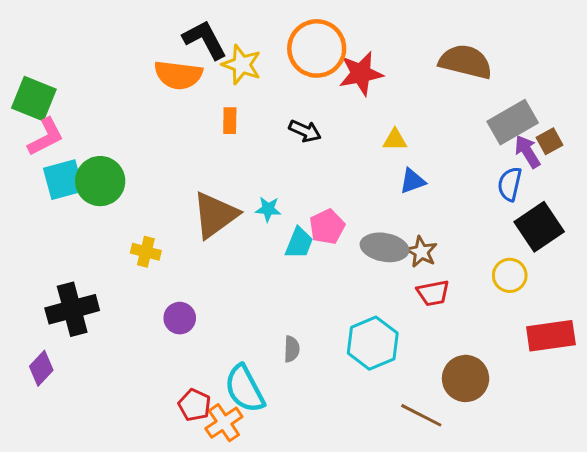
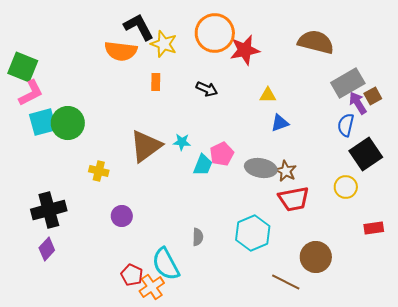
red trapezoid: (433, 293) -> (294, 199), size x1.4
red rectangle: (551, 336) -> (374, 228), size x0.6
purple diamond: (41, 368) -> (47, 249), moved

